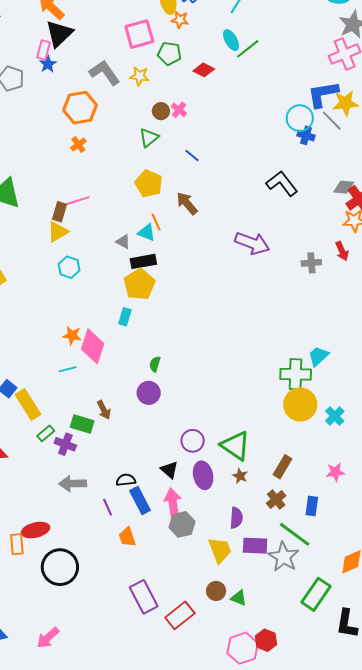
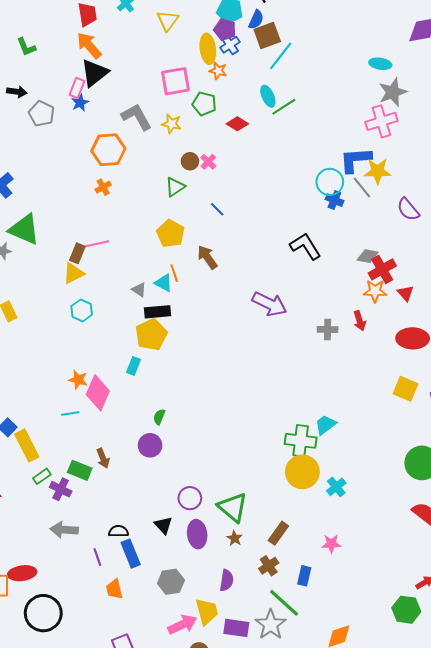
pink arrow: (173, 503) -> (182, 624), moved, turned 68
purple rectangle: (255, 546) -> (236, 628), moved

